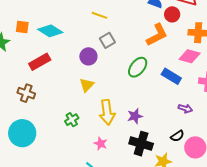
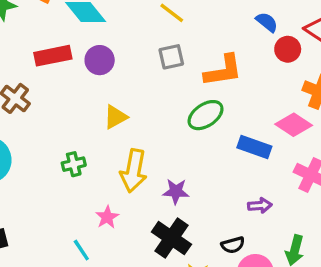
orange L-shape: (157, 35) -> (223, 71), moved
purple circle: (88, 56) -> (100, 60), moved
blue rectangle: (171, 76) -> (254, 147), turned -30
purple arrow: (185, 109) -> (260, 205), turned -40

